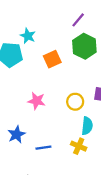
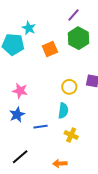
pink star: (37, 101) -> (20, 91), moved
cyan semicircle: (87, 126) -> (63, 111), moved
yellow cross: (79, 146) -> (71, 135), moved

